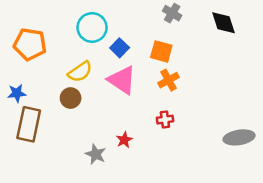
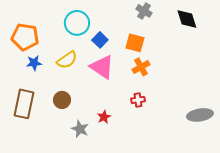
blue star: (17, 93) -> (34, 63), moved
brown circle: (71, 98) -> (62, 100), moved

